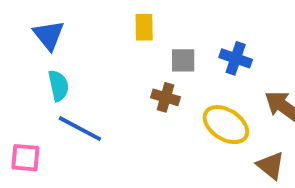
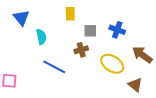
cyan semicircle: (58, 86) -> (41, 37), moved
brown cross: (166, 97) -> (81, 50), turned -32
blue line: (80, 129) -> (54, 67), moved

